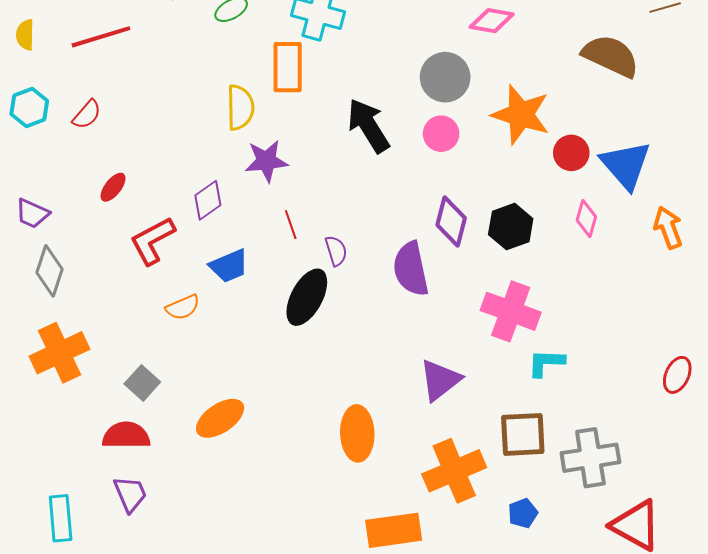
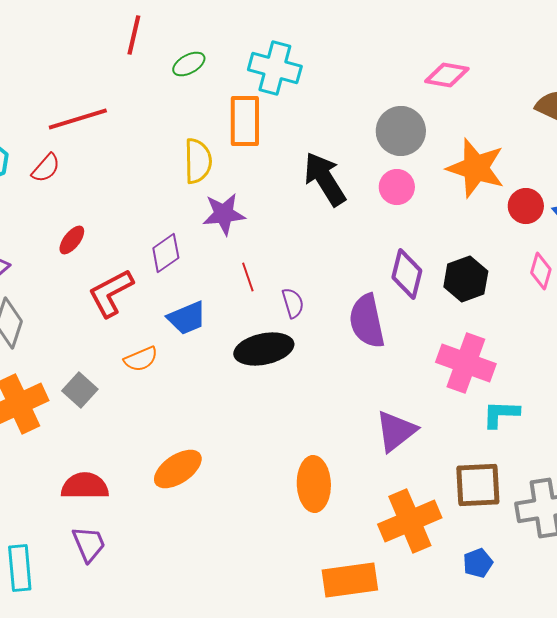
red line: (101, 37) -> (78, 119), moved
black ellipse: (307, 297) -> (264, 349), turned 50
gray square: (142, 383) -> (80, 390), moved

